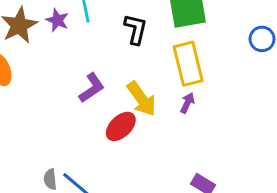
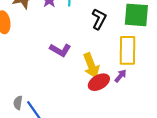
purple L-shape: (92, 88) -> (60, 50), turned 50
red ellipse: (121, 126) -> (99, 82), moved

